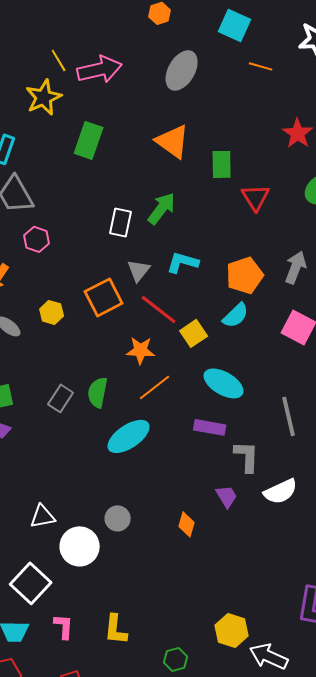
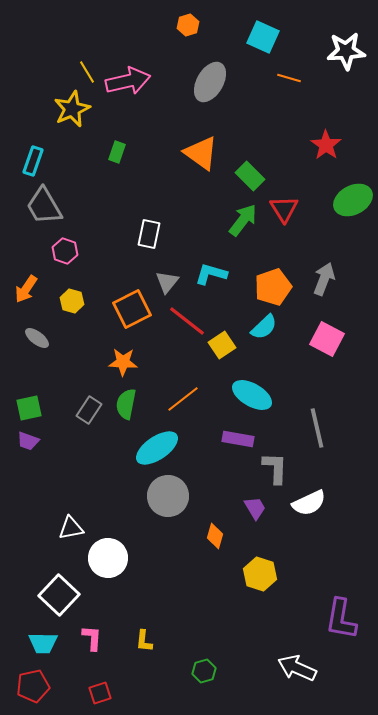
green rectangle: (89, 140) -> (117, 152), size x0.6
green rectangle: (222, 164) -> (250, 176), turned -44
green arrow: (162, 208) -> (243, 220), moved
yellow hexagon: (52, 312) -> (72, 301), moved
orange star: (141, 350) -> (123, 362), moved
gray circle: (118, 518) -> (168, 496), moved, size x1.6
yellow L-shape: (116, 629) -> (144, 641), size x0.7
yellow hexagon: (232, 630) -> (260, 574), moved

